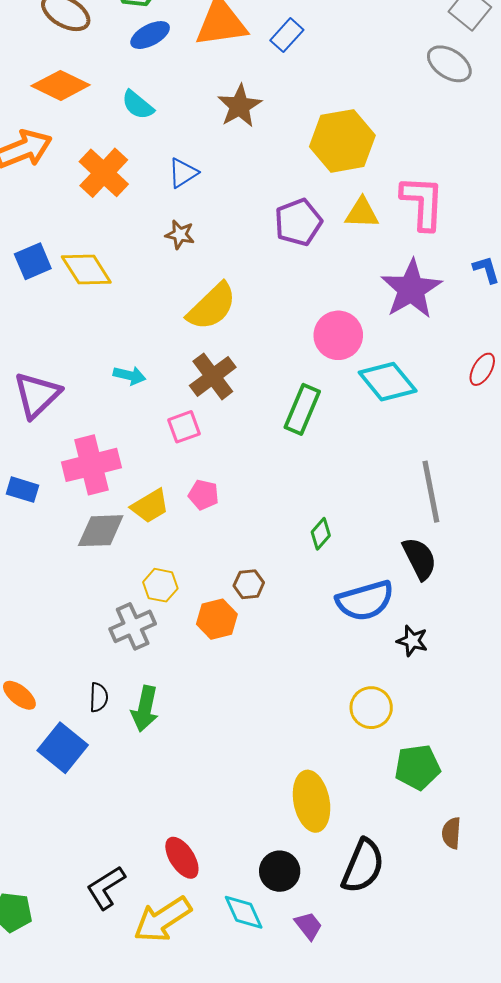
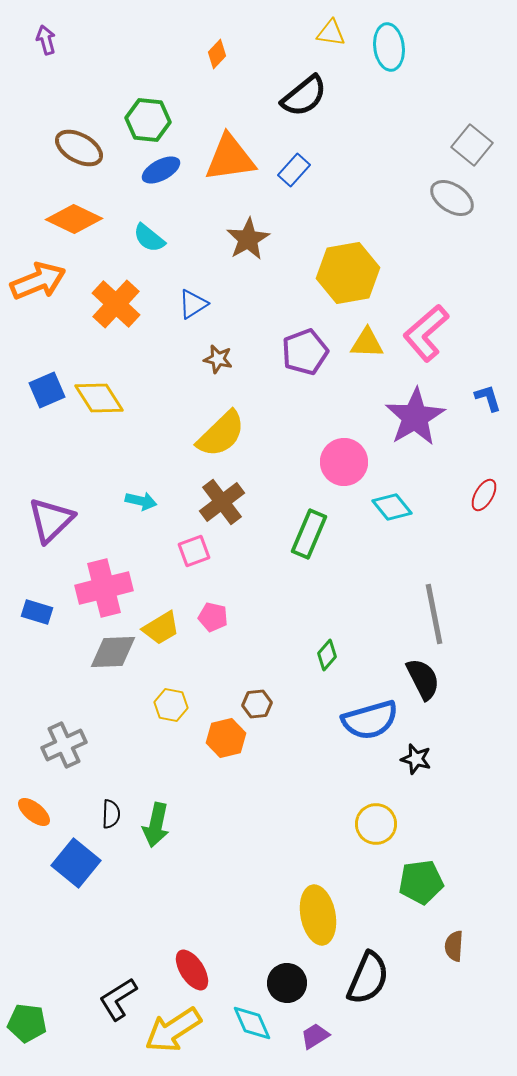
pink L-shape: (423, 203) -> (426, 333), turned -134
brown star: (180, 235) -> (218, 359), moved
cyan diamond: (388, 382) -> (392, 507), size x0.7
gray cross: (133, 626) -> (64, 745), moved
purple trapezoid: (308, 926) -> (315, 1036), turned -84

